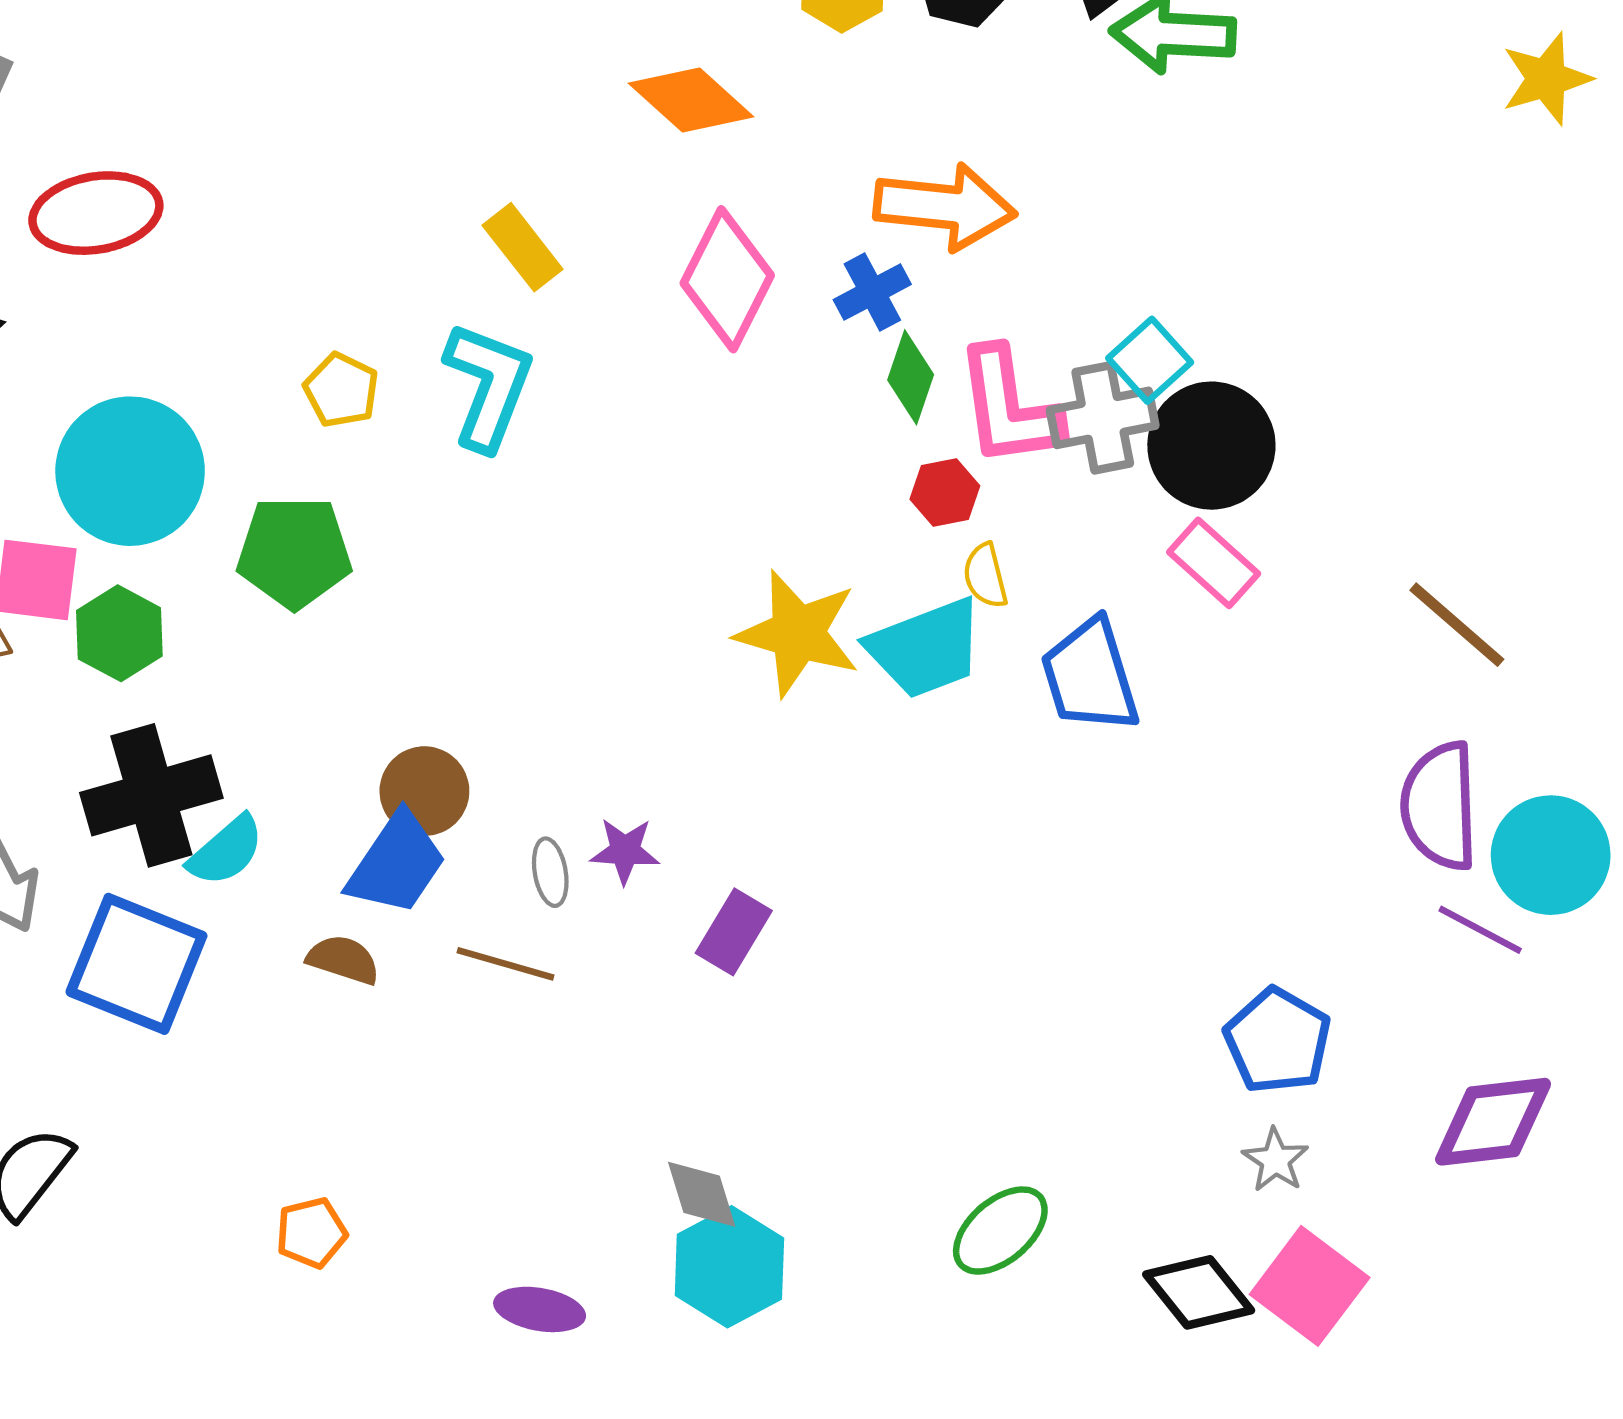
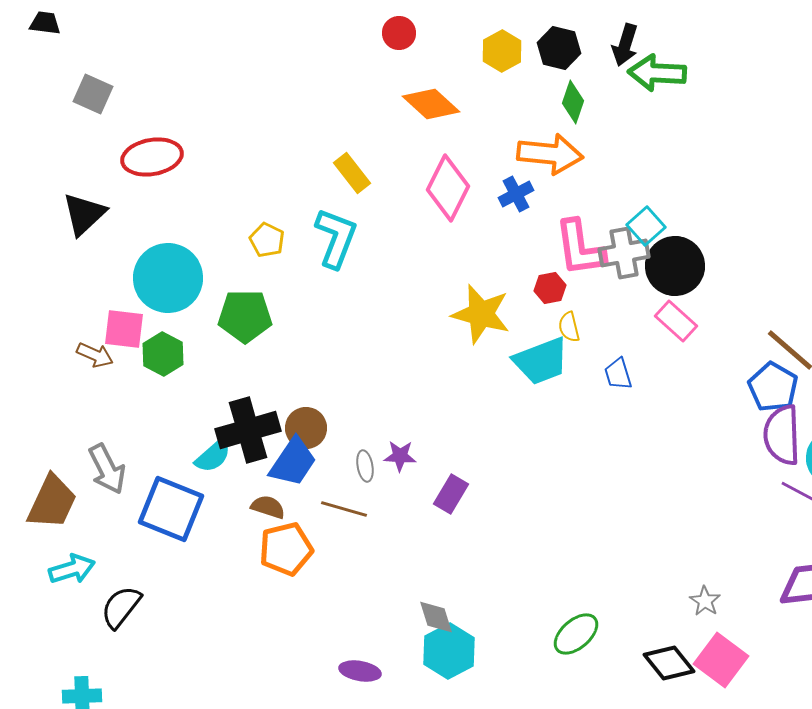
green diamond: (911, 377) -> (573, 102), moved
yellow star: (798, 633) -> (481, 314), moved
blue trapezoid: (1090, 676) -> (618, 374), size x0.6
black cross: (151, 795) -> (248, 430), moved
blue pentagon: (1278, 1041) -> (773, 387), moved
orange pentagon: (311, 1233) -> (286, 549), moved, size x1.6

